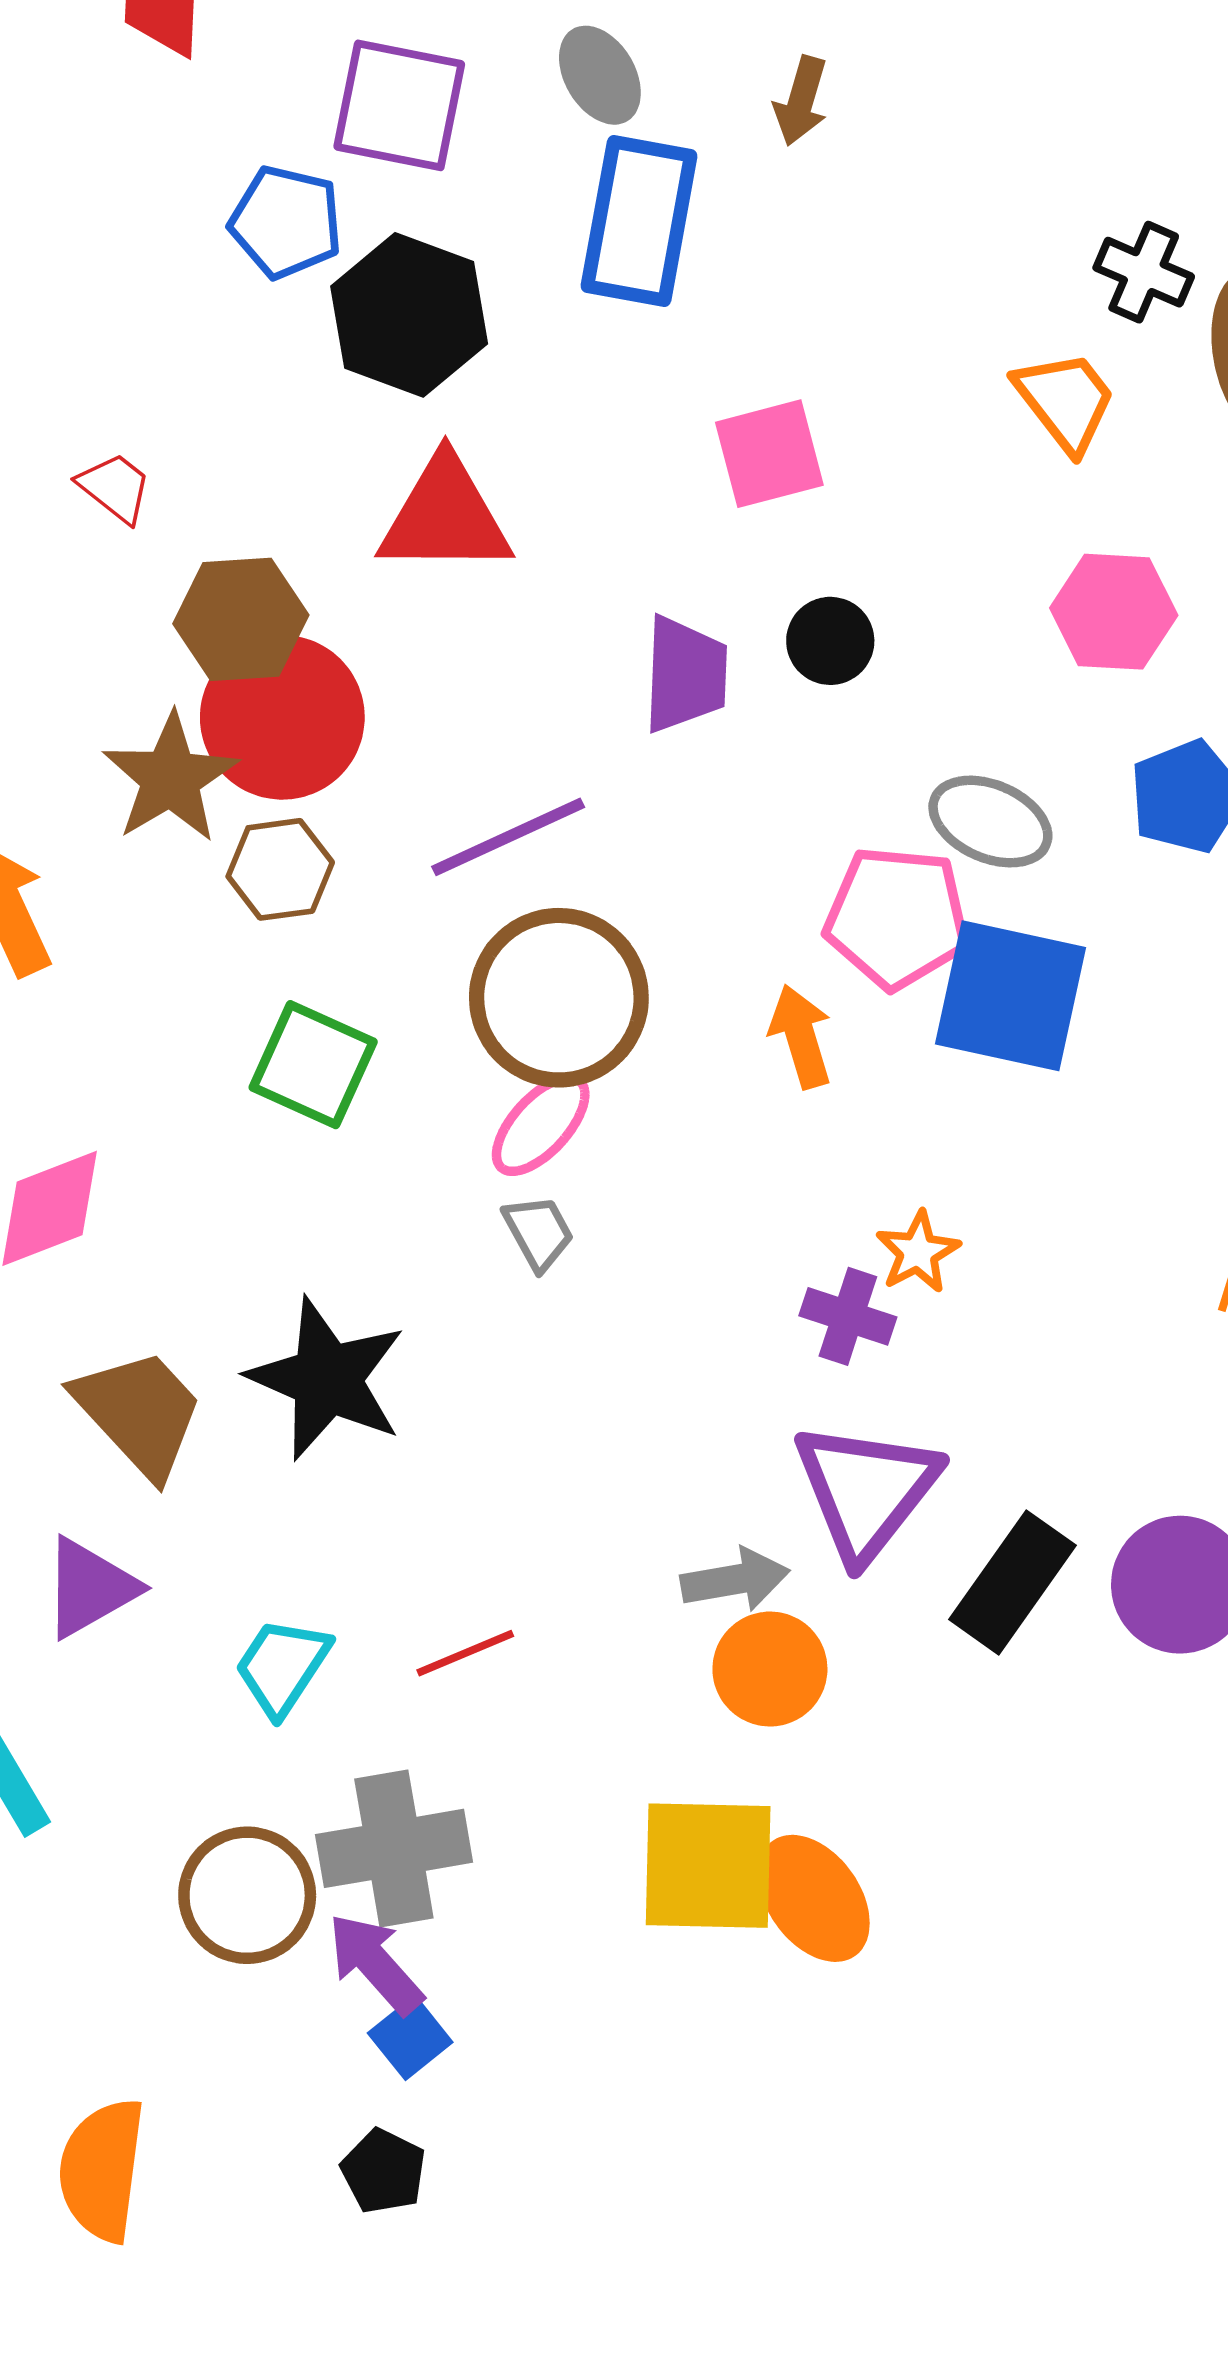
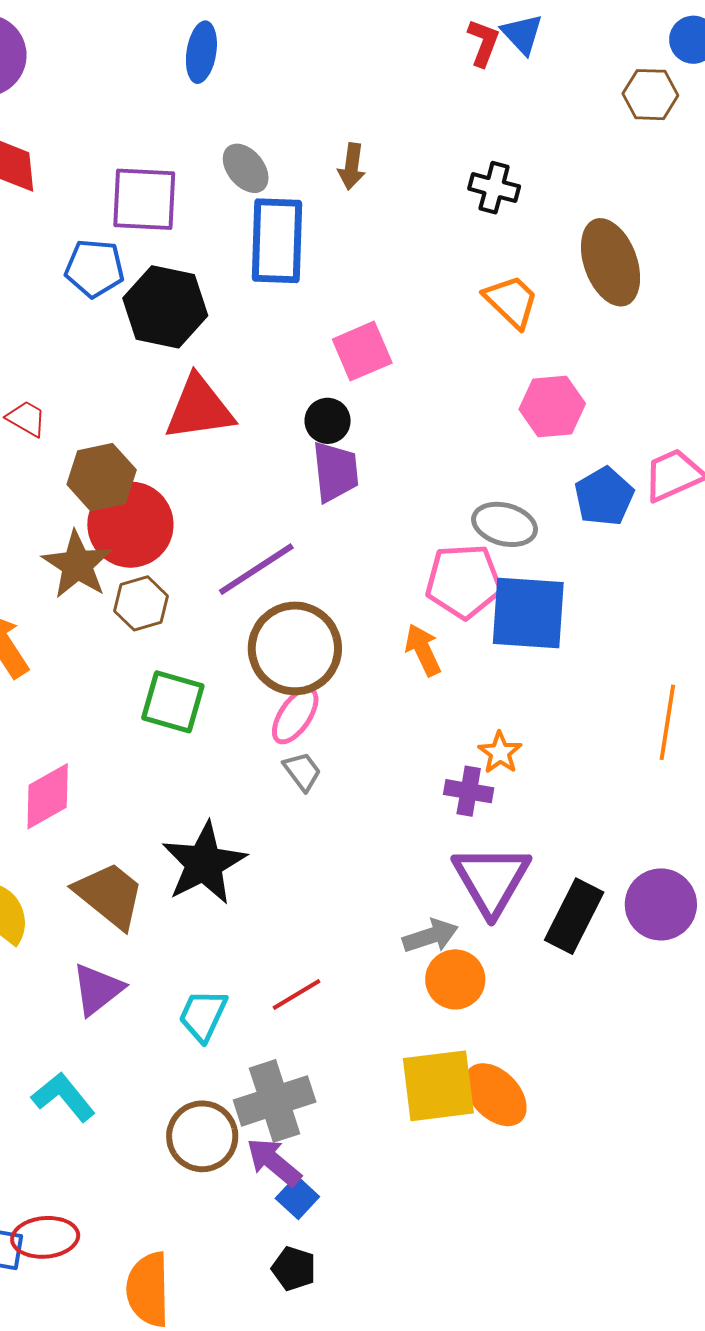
black cross: (1144, 272) -> (494, 188), moved
black circle: (830, 641) -> (328, 421), moved
black star: (327, 1379) -> (204, 863), turned 30

